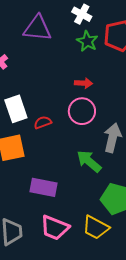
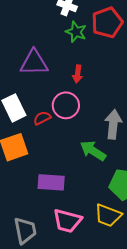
purple triangle: (38, 28) -> (34, 63), moved
red arrow: (83, 83) -> (78, 74), turned 102
pink circle: (82, 111) -> (66, 105), moved

